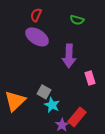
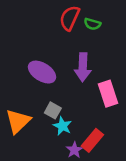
red semicircle: (36, 15) -> (70, 18), moved, size x1.5
purple ellipse: (37, 37) -> (42, 72), moved
pink rectangle: (90, 78) -> (108, 94), size x1.5

